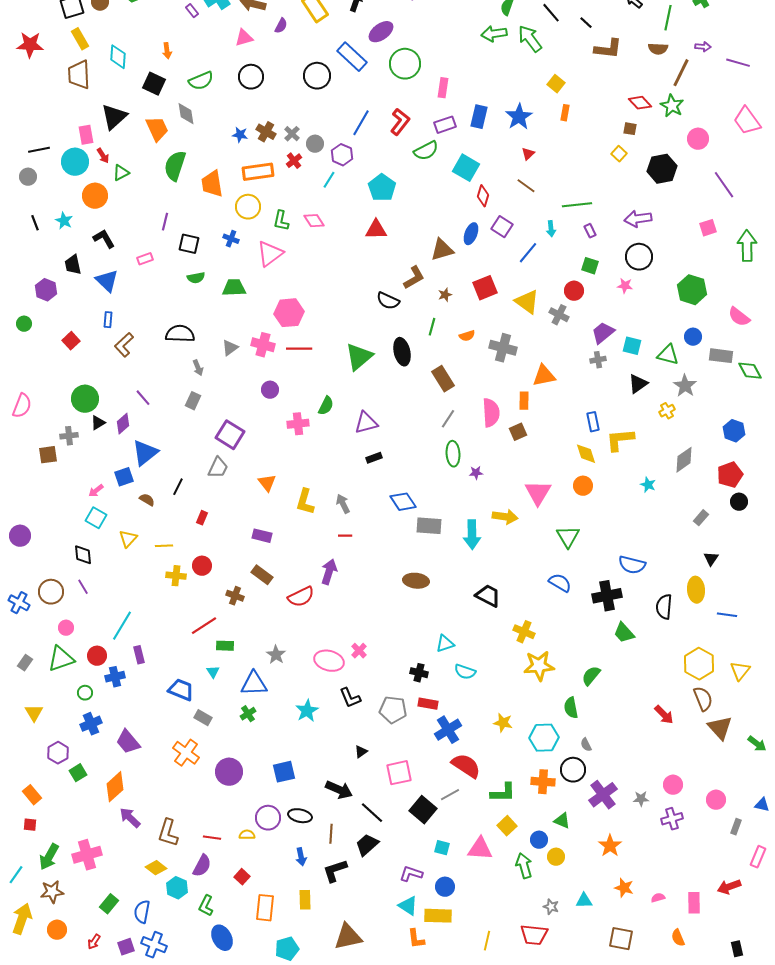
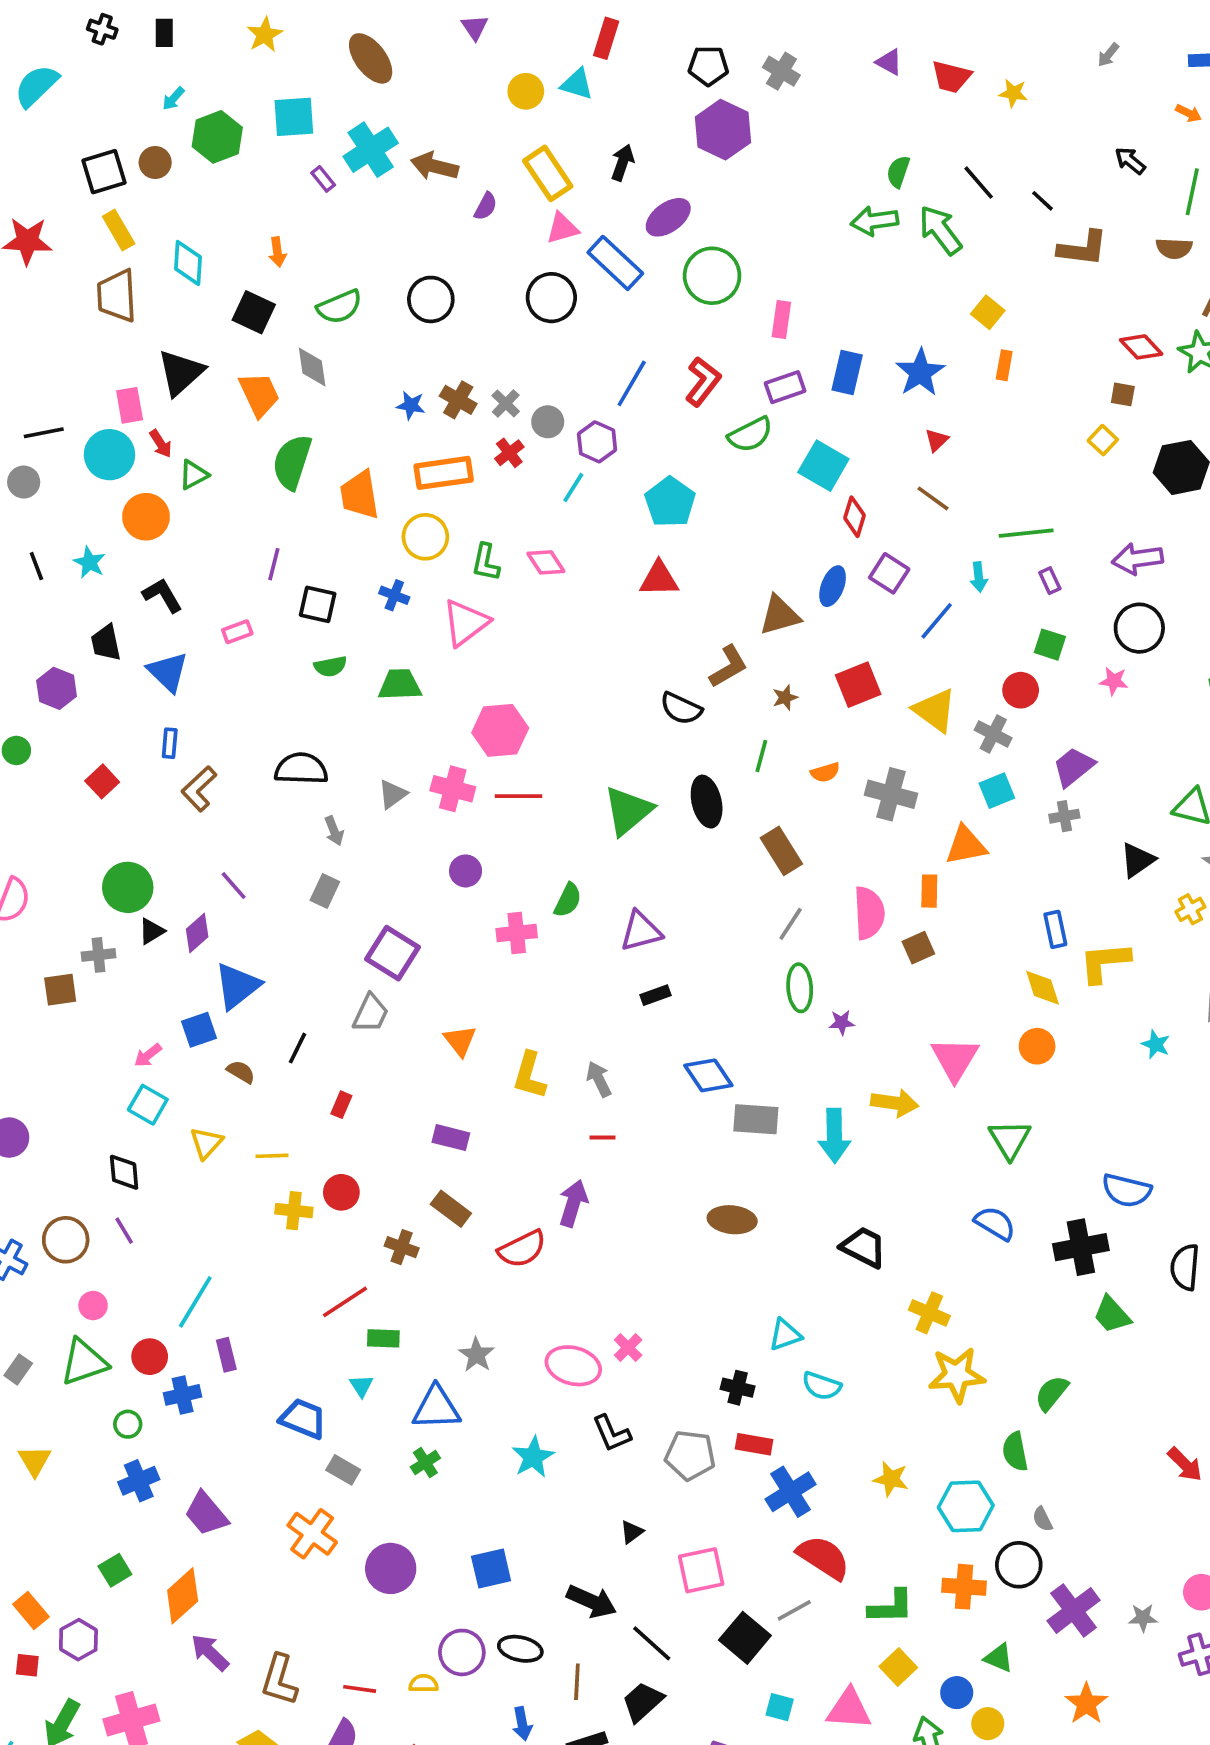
pink triangle: (244, 38) -> (562, 228), moved
cyan square: (632, 346) -> (997, 791), moved, turned -36
purple hexagon: (58, 753) -> (78, 1640), moved

